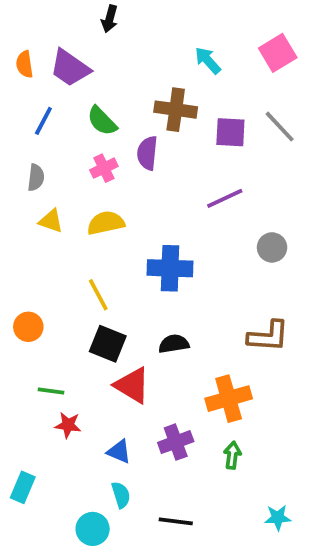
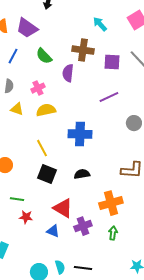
pink cross: (104, 168) -> (38, 88), moved
red triangle: (132, 385) -> (63, 208), moved
cyan semicircle: (121, 495) -> (60, 267), moved

